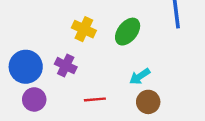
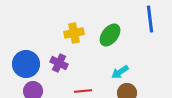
yellow cross: (84, 29) -> (74, 33), turned -36

